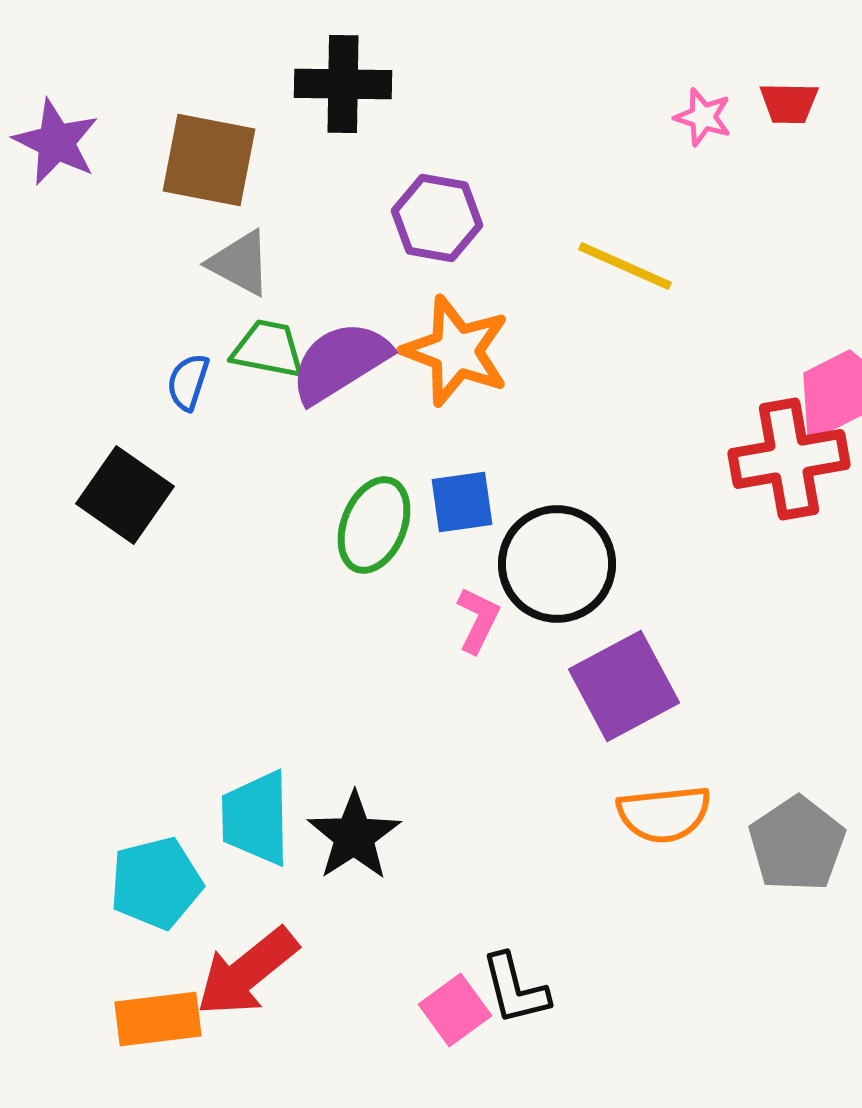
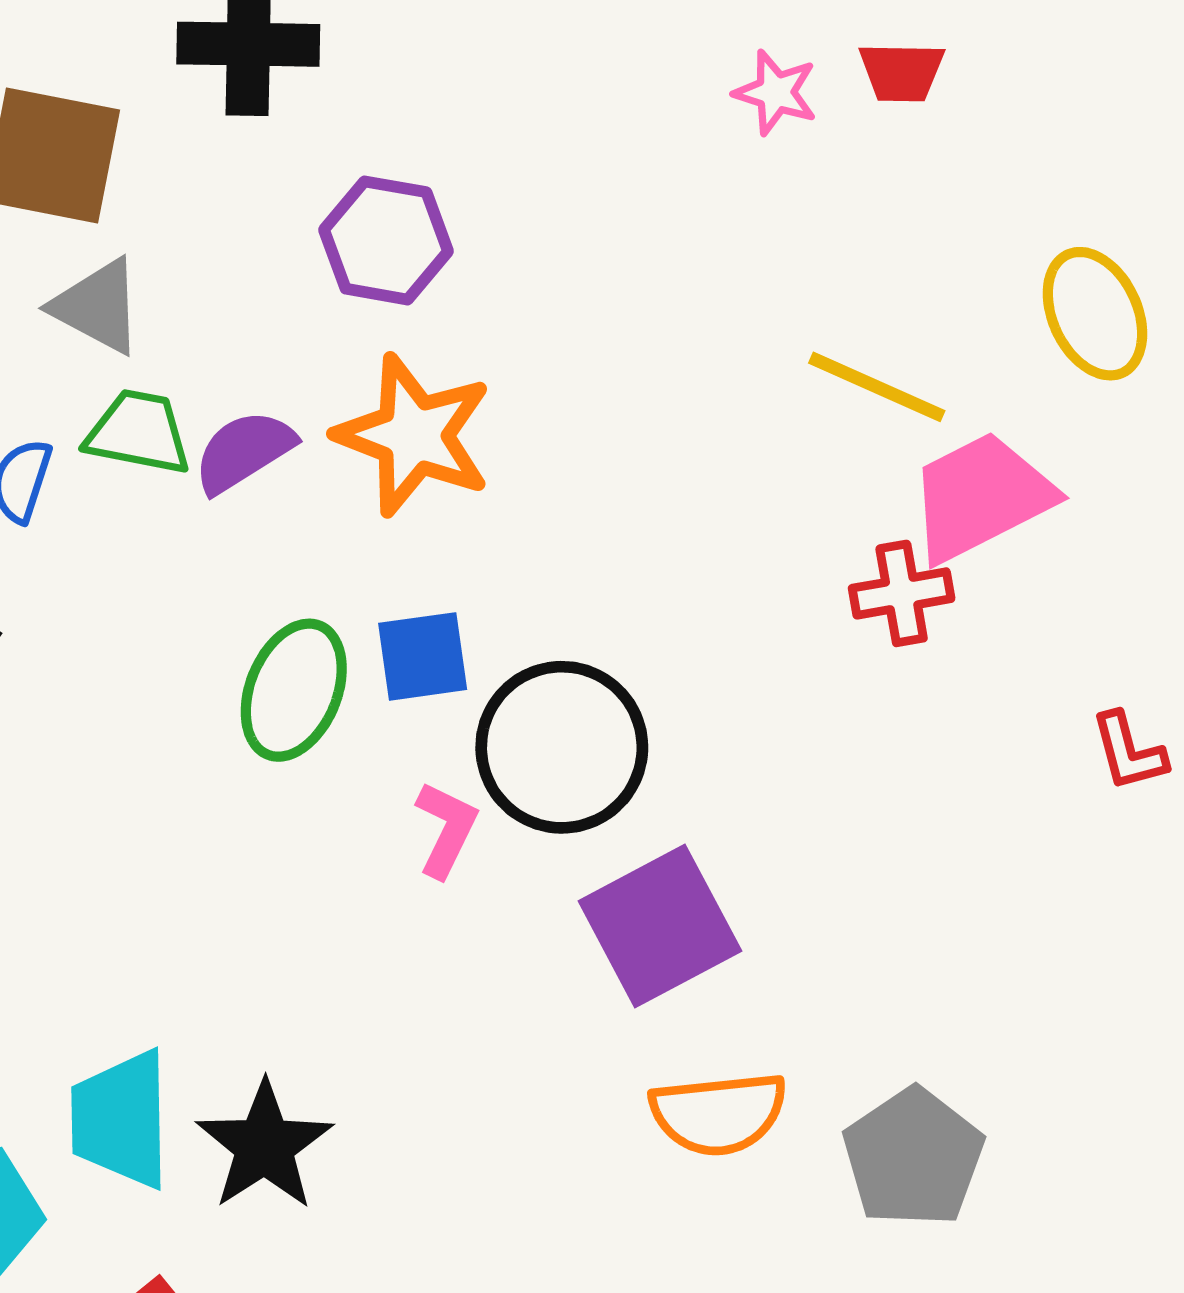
yellow line: (625, 266) -> (877, 387), moved
purple semicircle: (340, 362) -> (244, 451), size x0.7
red cross: (789, 459) -> (902, 593), size x0.6

